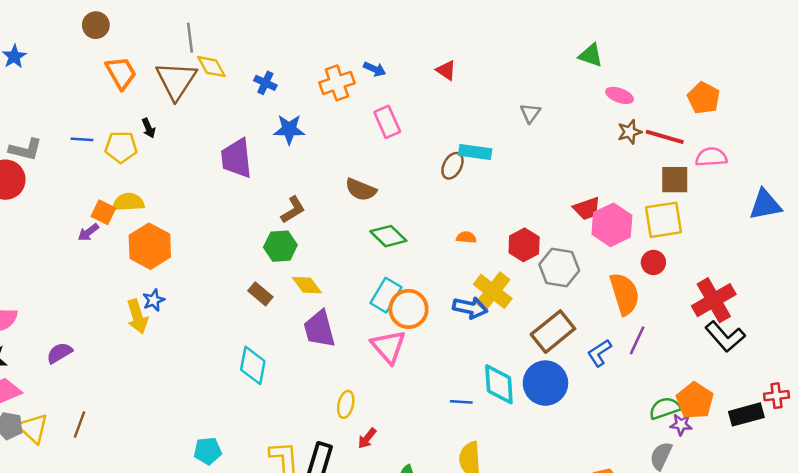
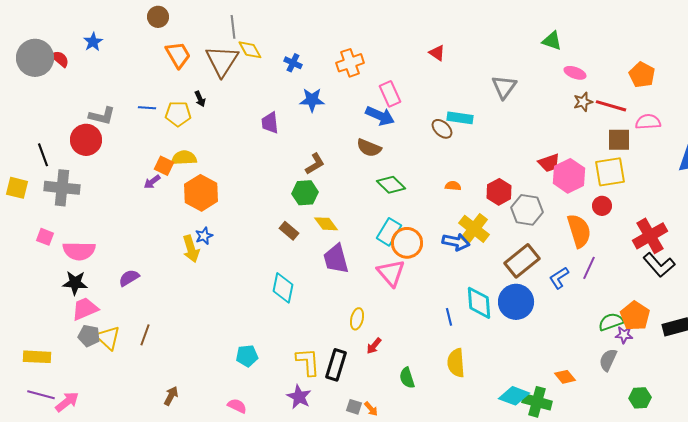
blue arrow: (375, 69) -> (380, 116), moved, size x1.6
gray triangle: (530, 113) -> (504, 87), size x1.5
purple trapezoid: (236, 158) -> (270, 123), size x0.7
brown ellipse: (452, 166) -> (442, 129), turned -75
blue line: (461, 402) -> (449, 317), turned 72

